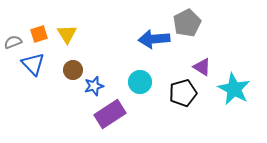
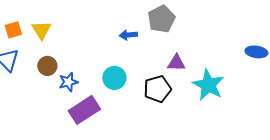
blue arrow: (154, 39) -> (128, 35), size x0.6
purple triangle: (202, 67) -> (176, 63), turned -30

